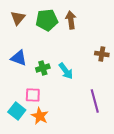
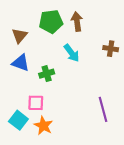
brown triangle: (18, 18) -> (20, 36), moved
brown cross: (102, 54) -> (111, 49), moved
cyan arrow: (66, 71) -> (72, 53), moved

